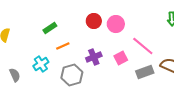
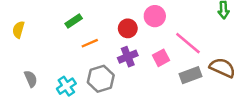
red circle: (94, 21) -> (128, 28), moved
cyan cross: (41, 64) -> (66, 86), moved

